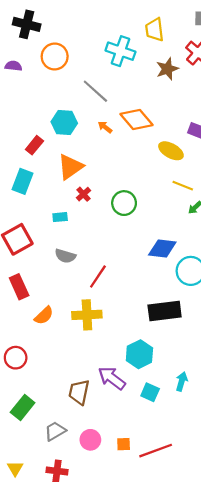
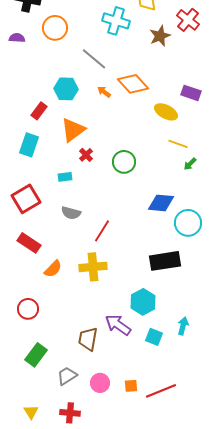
red rectangle: (19, 287) -> (29, 243), turned -30

